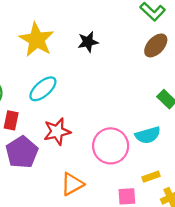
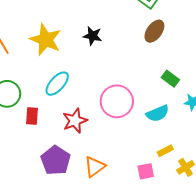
black star: (88, 42) -> (93, 36), turned 30
pink circle: (111, 146) -> (117, 101), moved
purple pentagon: (22, 152) -> (56, 160), moved

